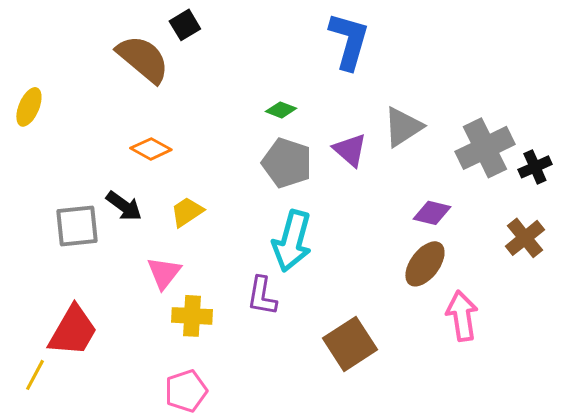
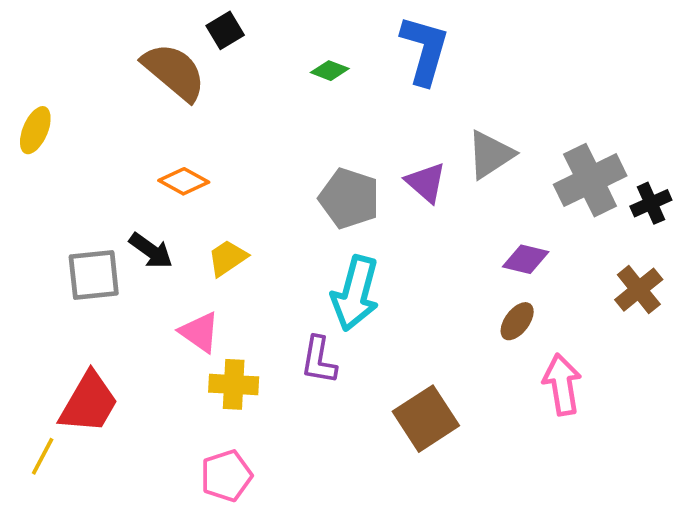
green diamond: (281, 110) -> (330, 71), moved
brown ellipse: (425, 264) -> (517, 321), size x0.7
pink triangle: (164, 273) -> (200, 332), turned -33

